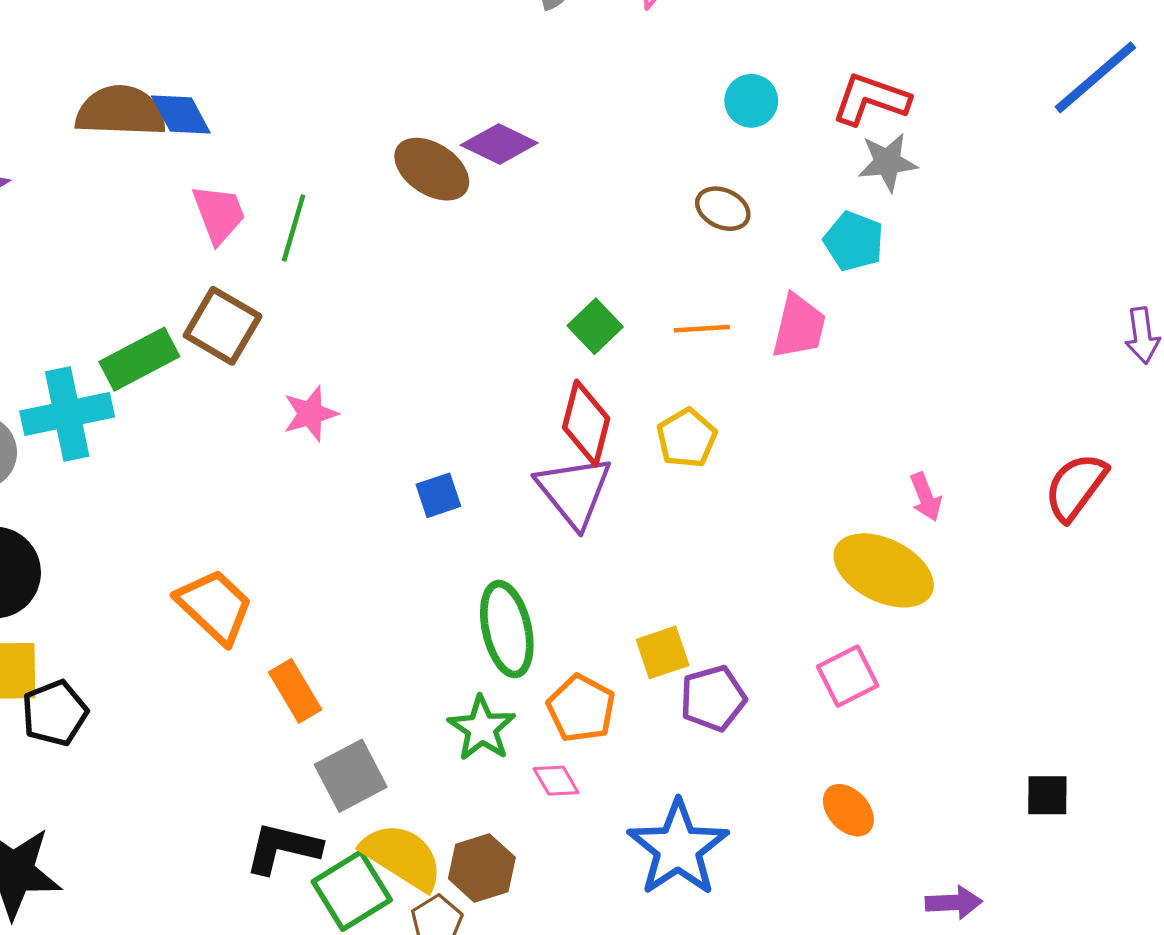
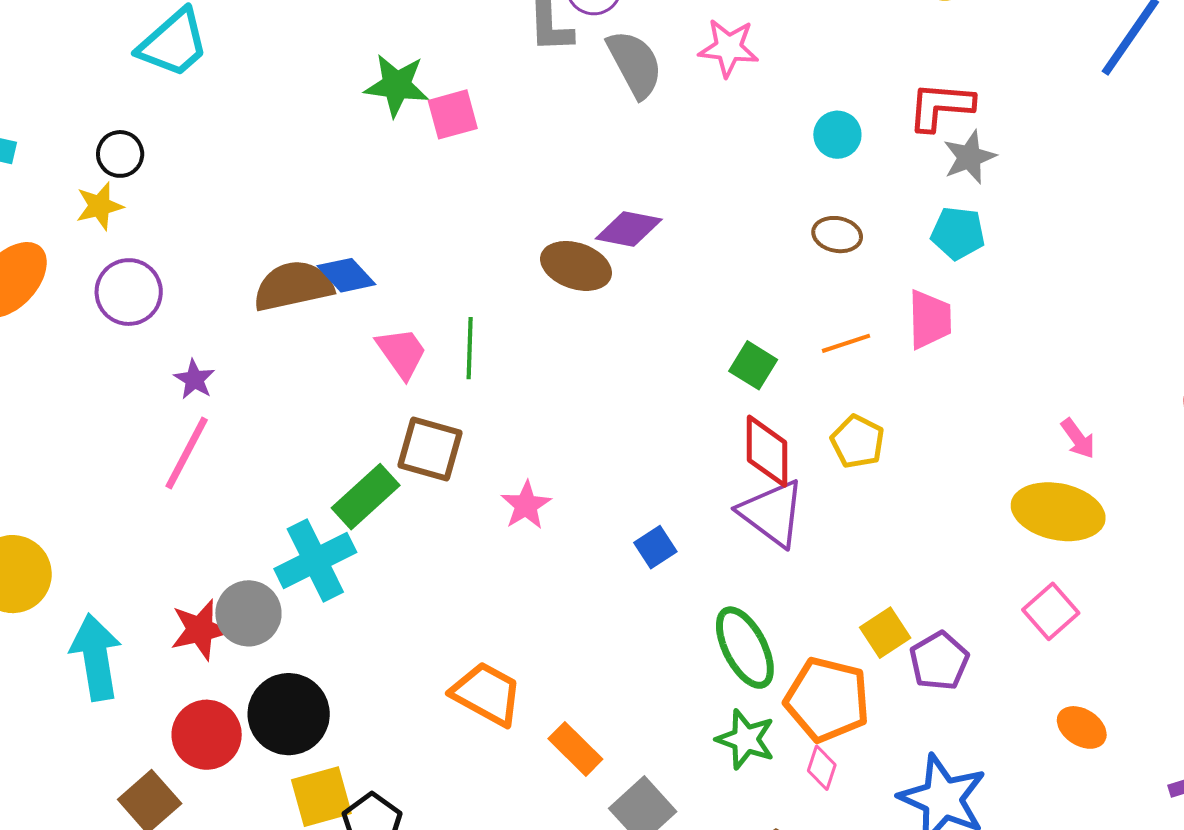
orange pentagon: (581, 708) -> (827, 700), size x1.4
pink diamond: (556, 781) -> (822, 768), turned 63

